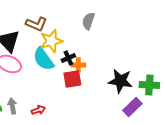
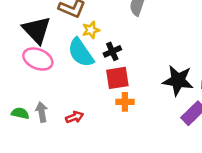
yellow star: (51, 41) -> (91, 30), size x0.6
orange cross: (78, 65) -> (125, 102), moved

